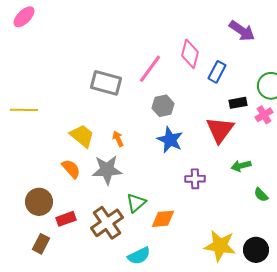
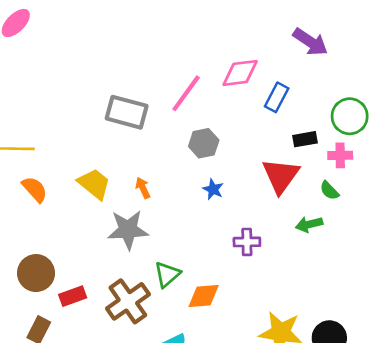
pink diamond: (190, 54) -> (240, 73), turned 68
pink cross: (264, 115) -> (340, 155), turned 30
blue star: (170, 140) -> (213, 189), size x0.6
orange semicircle: (71, 169) -> (35, 189), moved
green semicircle: (261, 195) -> (329, 191), moved

